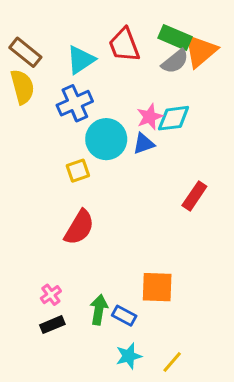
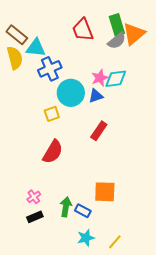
green rectangle: (175, 37) -> (117, 25), turned 50
cyan triangle: (81, 60) -> (36, 48), moved, turned 40
red rectangle: (194, 196) -> (99, 131), moved

